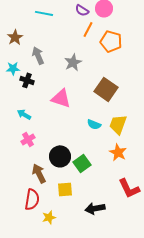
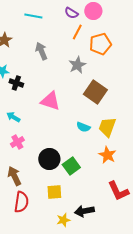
orange pentagon: (111, 41) -> (100, 44), turned -30
gray arrow: (38, 55) -> (41, 51), moved
gray star: (73, 62) -> (77, 65), moved
brown arrow: (39, 173) -> (14, 176), moved
yellow star: (49, 217) -> (63, 220), moved

